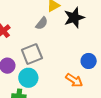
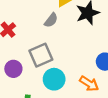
cyan circle: (28, 78) -> (54, 79), moved

